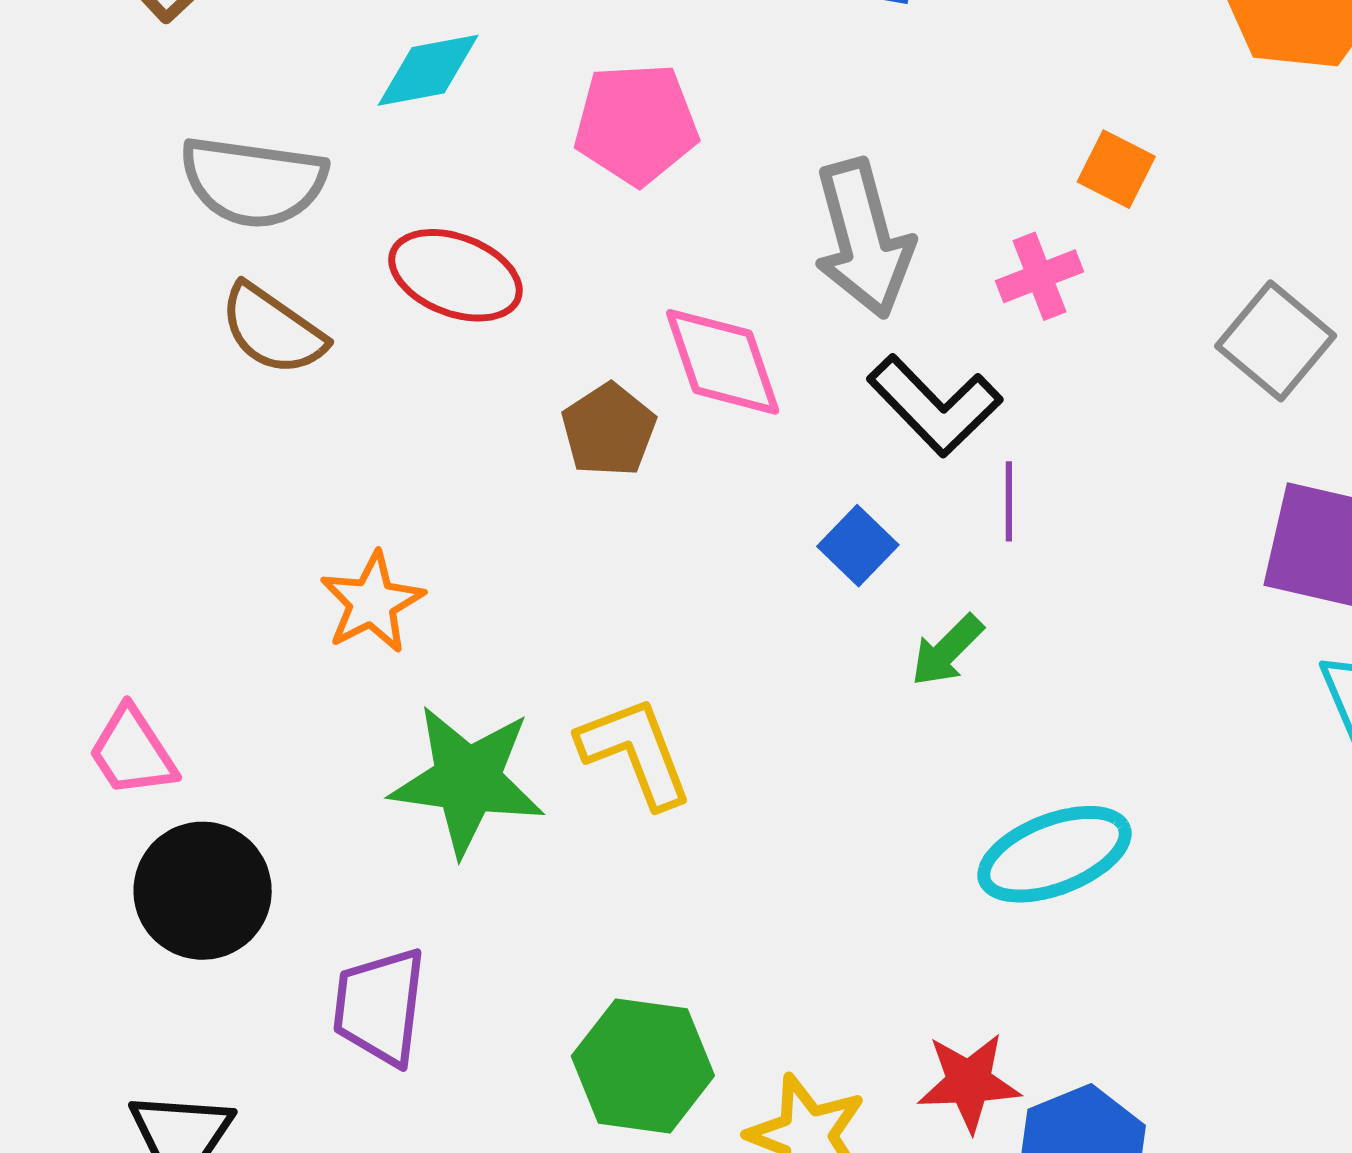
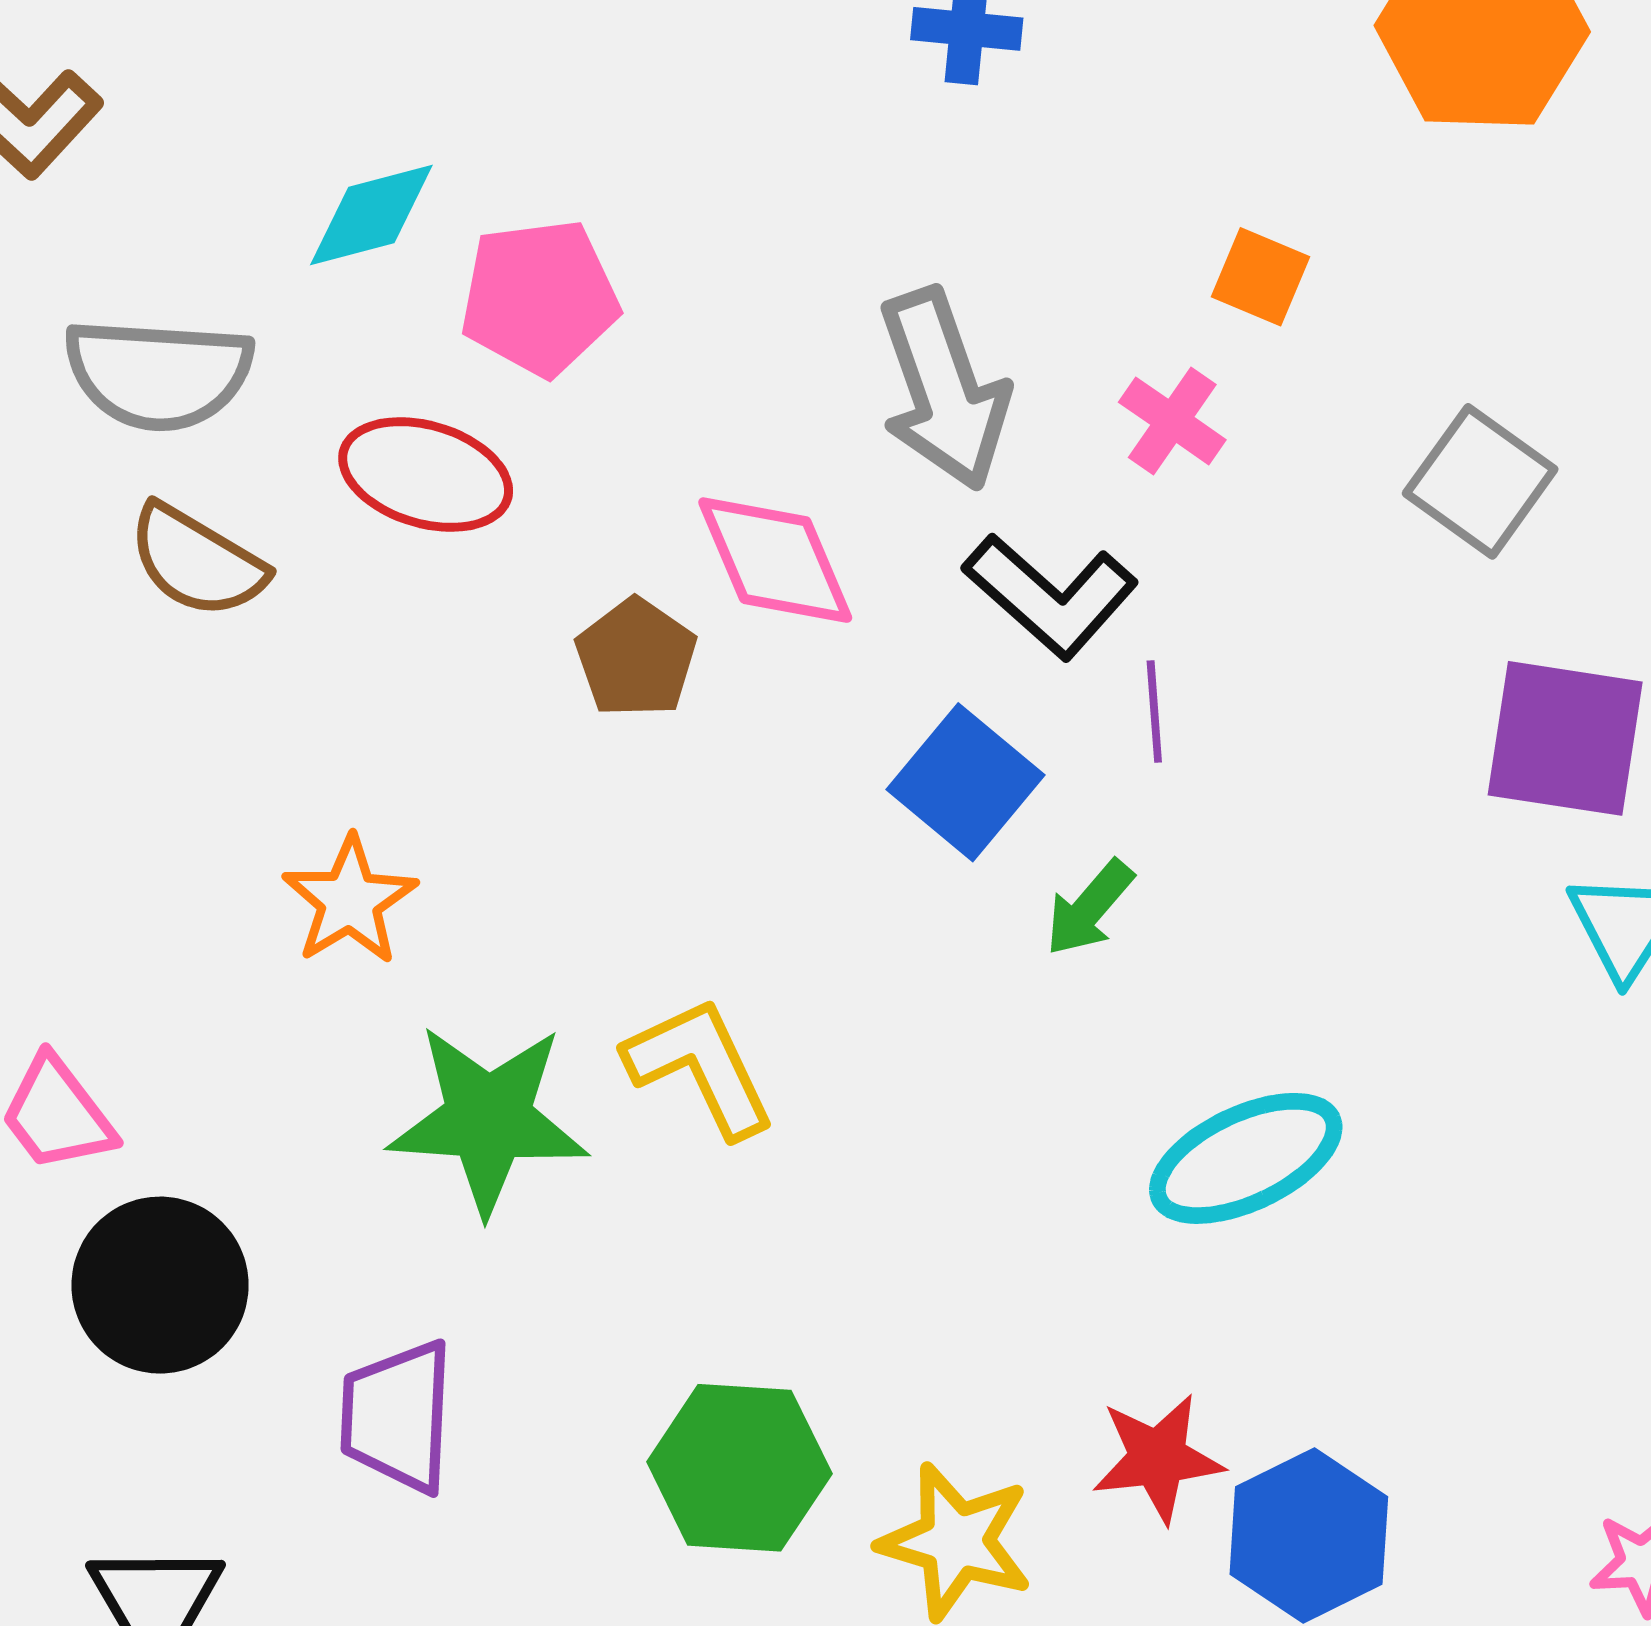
pink pentagon: (636, 124) -> (540, 298), moved
pink cross: (1039, 276) -> (1172, 421), turned -30
blue square: (858, 546) -> (966, 782), size x1.5

